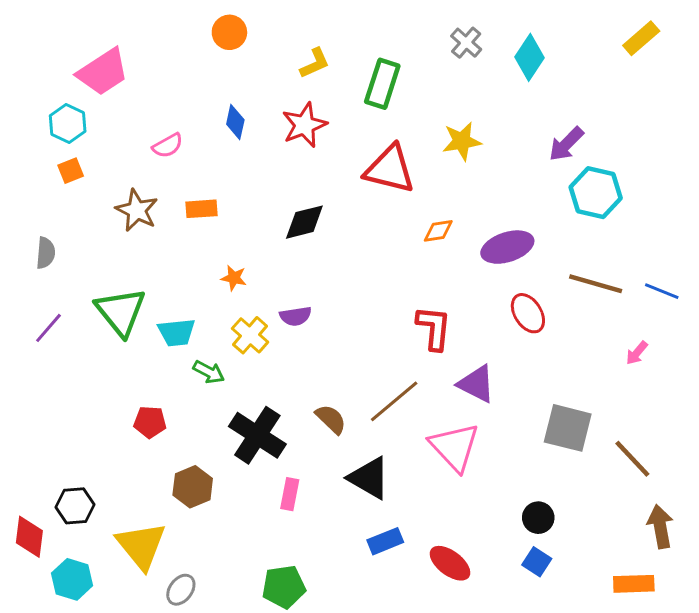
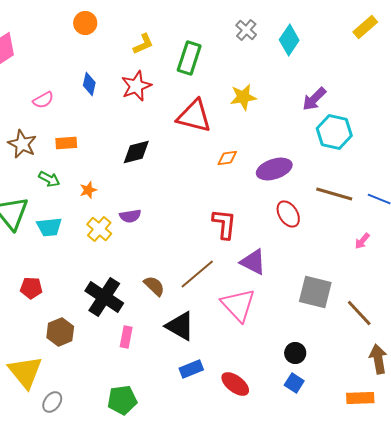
orange star: (234, 278) -> (88, 190), turned -30
green arrow: (209, 372) -> (49, 179), moved

